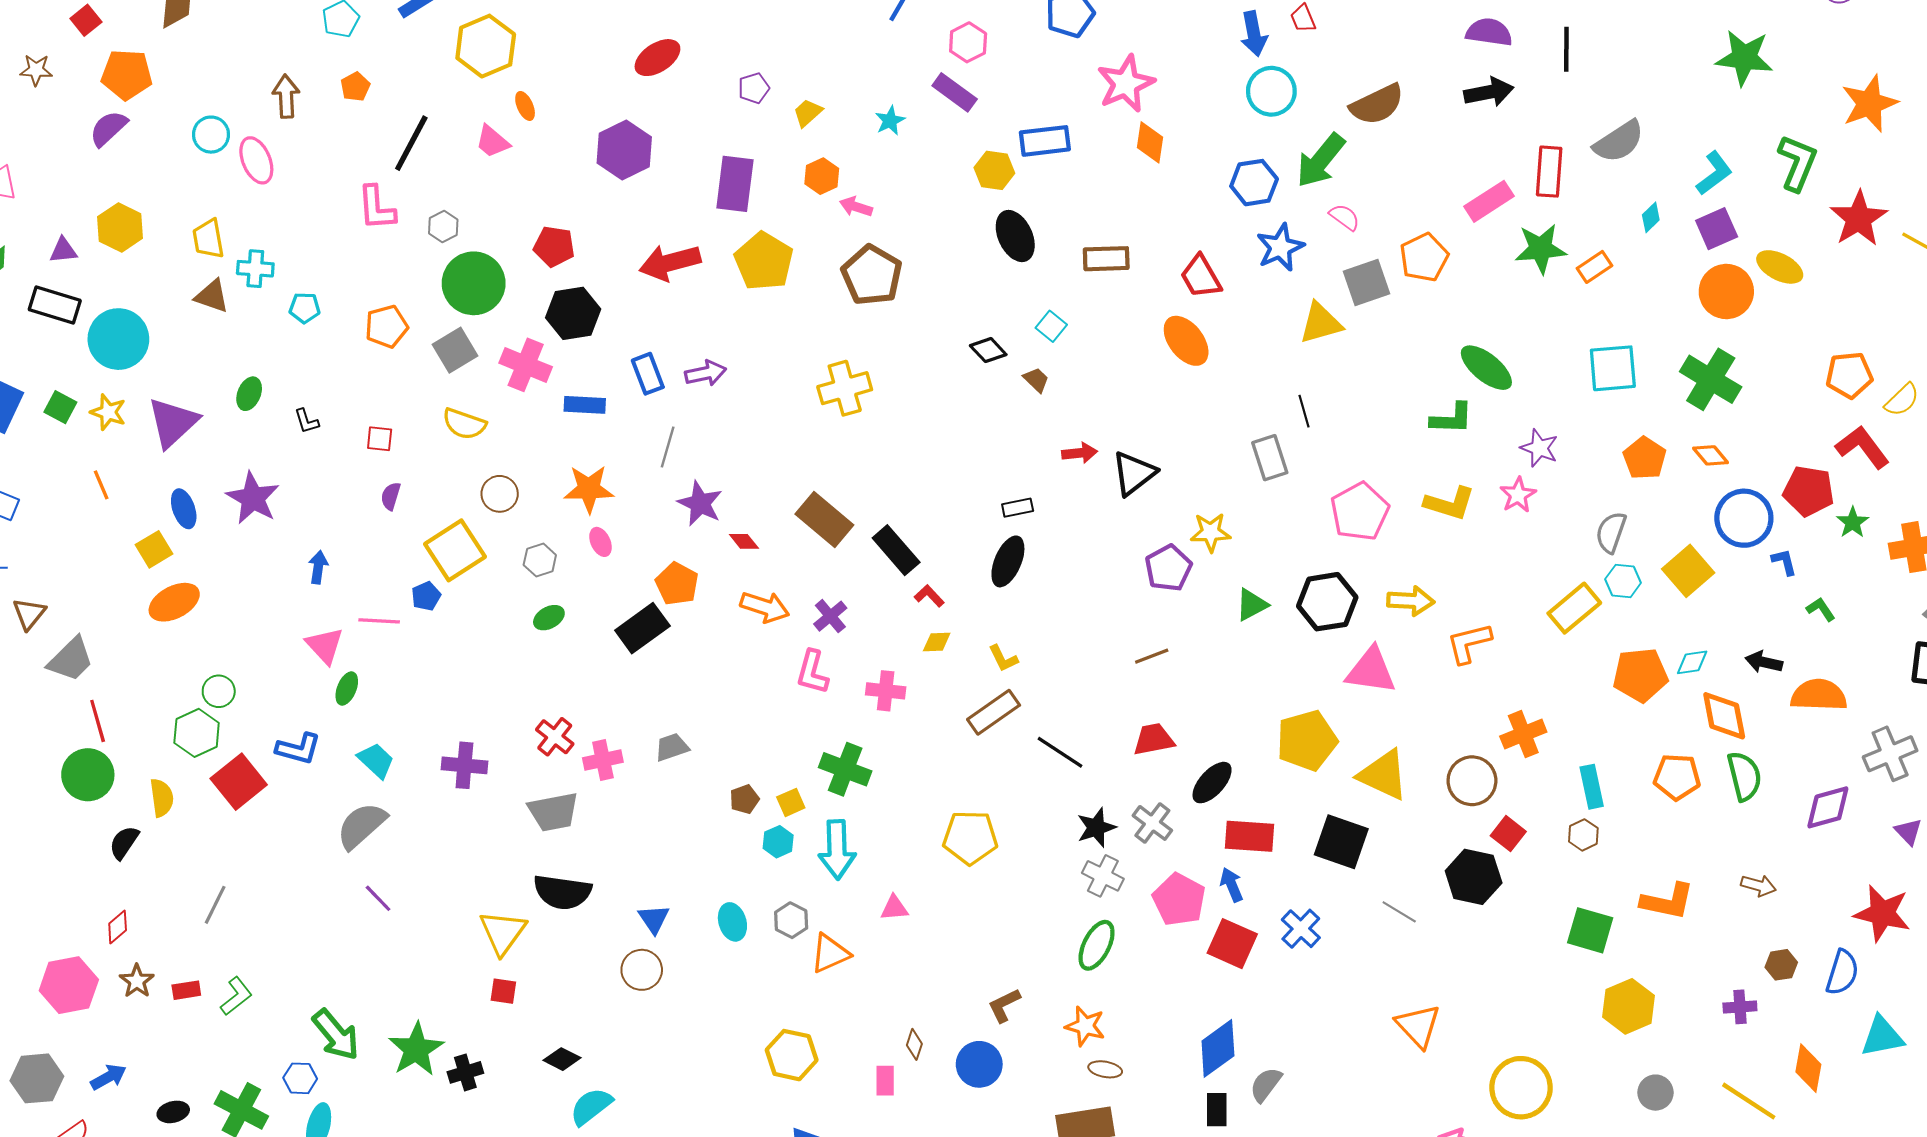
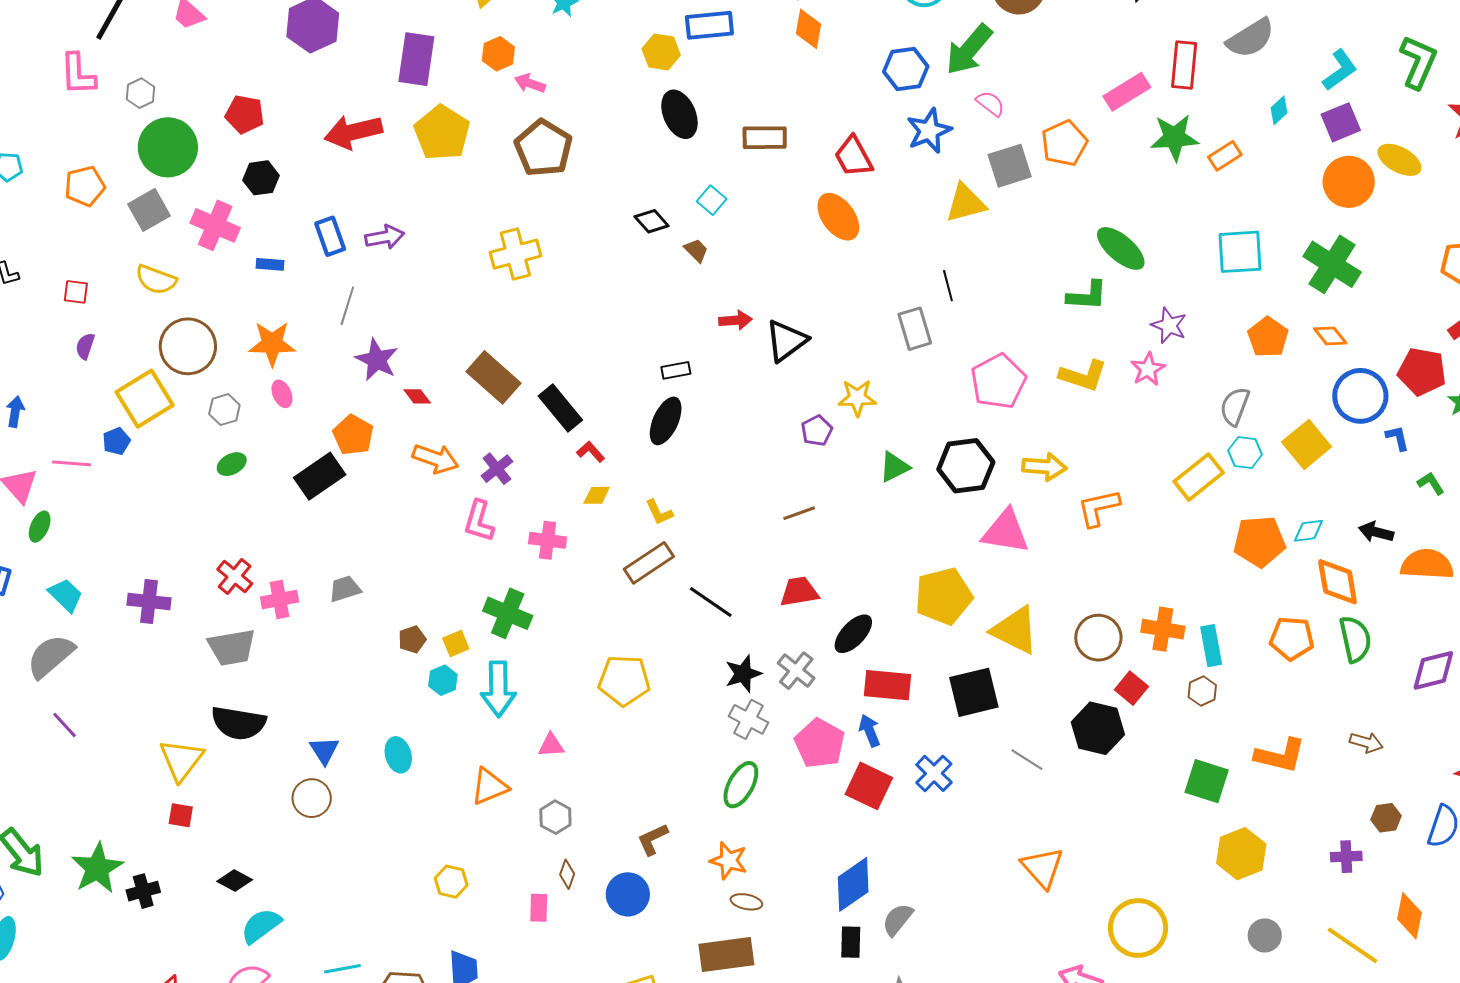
black hexagon: (573, 313) -> (261, 178), size x0.7
blue rectangle: (585, 405) -> (270, 264), size x0.7
brown circle: (500, 494) -> (188, 346), size x1.6
purple pentagon: (1168, 568) -> (817, 431), size x0.7
orange cross: (1523, 734) -> (1163, 629), moved, turned 30
black square: (1341, 842) -> (974, 692), turned -34
gray hexagon: (791, 920) -> (555, 817), moved
yellow hexagon: (792, 1055) -> (451, 882), size x0.7

